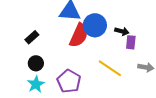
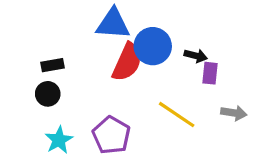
black rectangle: (32, 37) -> (52, 65), turned 32
black circle: (36, 63) -> (48, 94), moved

